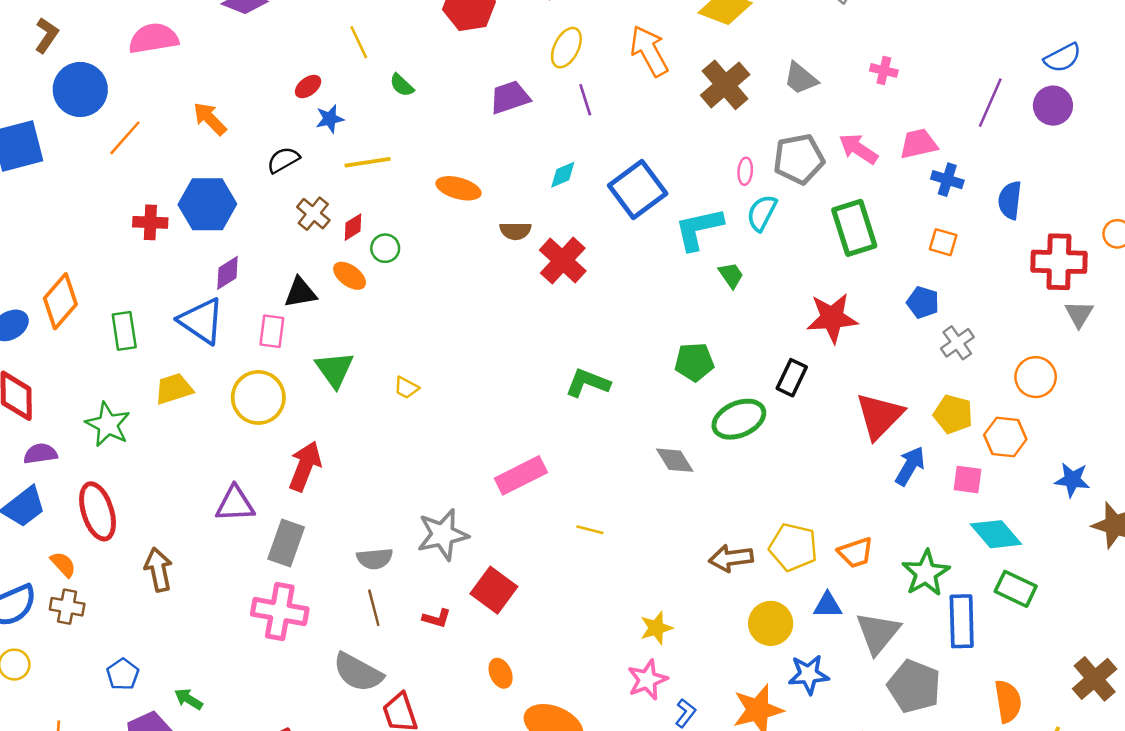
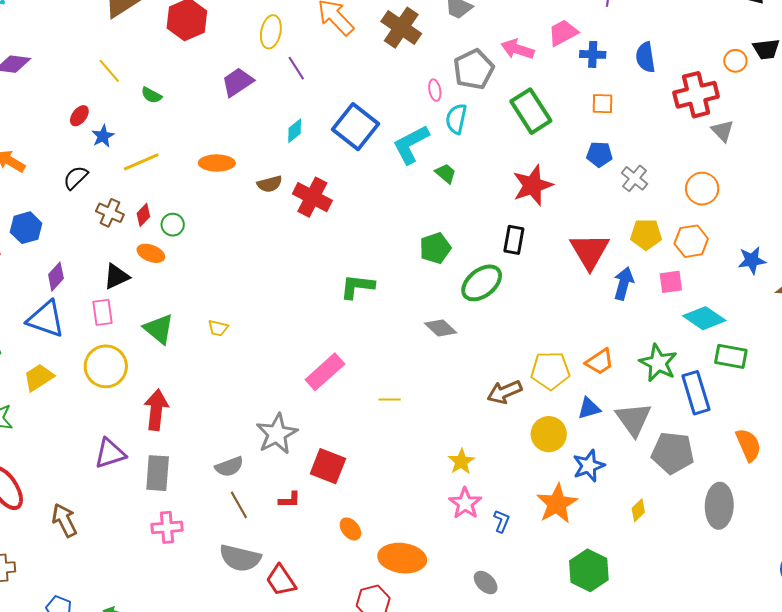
blue hexagon: (207, 204) -> (26, 228), size x0.7
pink cross: (280, 612) -> (167, 527), size x0.7

